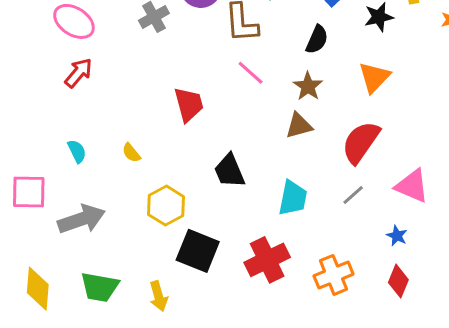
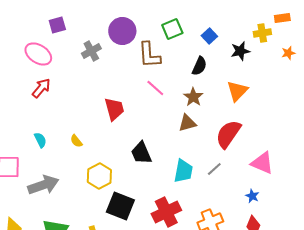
gray line: (353, 195) -> (214, 169), moved

